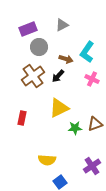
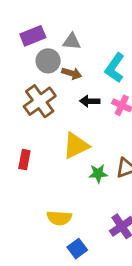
gray triangle: (62, 25) -> (72, 41), moved, turned 32
brown arrow: (66, 59) -> (72, 73), moved
black arrow: (58, 76) -> (90, 101), moved, turned 48

